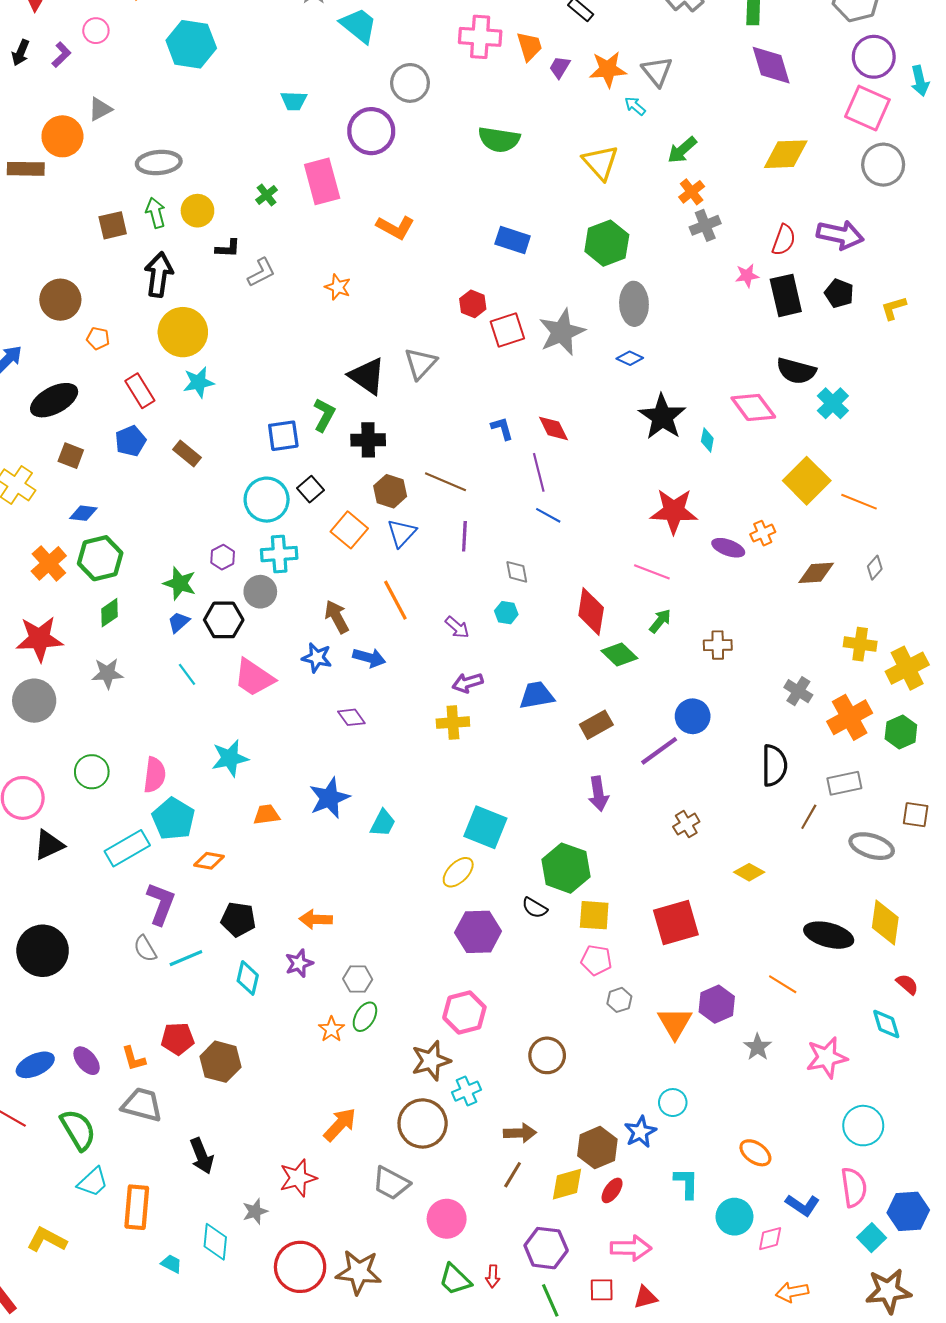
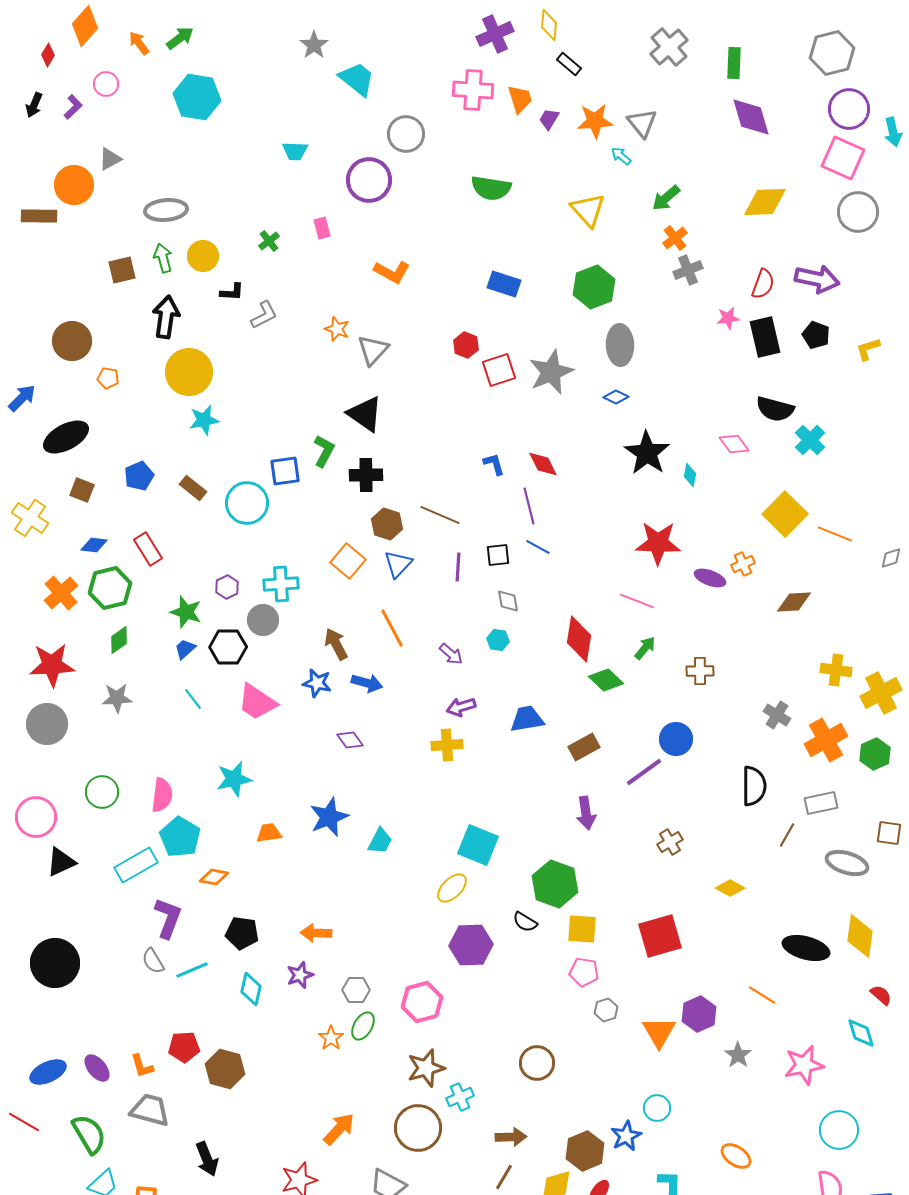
pink rectangle: (322, 181) -> (322, 228), size x0.5
gray triangle: (420, 363) -> (373, 350), moved
red rectangle: (140, 391) -> (148, 549), moved
pink diamond: (753, 407) -> (734, 444), size x0.7
black square: (311, 489) -> (498, 555), moved, turned 35
cyan circle: (267, 500) -> (247, 503), moved
gray diamond: (875, 568) -> (891, 558), moved, turned 30
pink hexagon: (464, 1013) -> (422, 1002), moved

